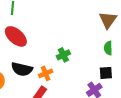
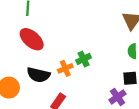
orange cross: (46, 73) -> (65, 68), moved

